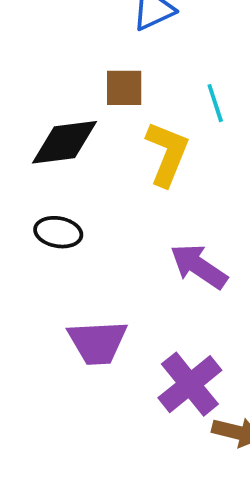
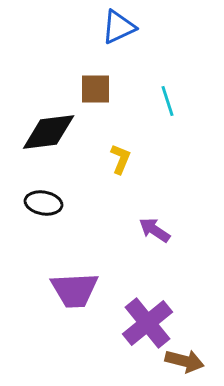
yellow L-shape: (167, 154) -> (121, 159), moved, size x0.6
purple arrow: (199, 266) -> (155, 230), size x0.7

